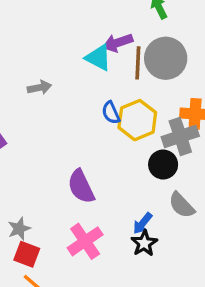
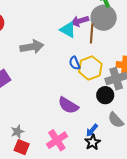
gray circle: (166, 58) -> (104, 18), moved
gray arrow: (39, 88) -> (32, 47), size x1.6
purple semicircle: (81, 186) -> (68, 105), moved, turned -35

